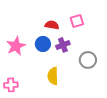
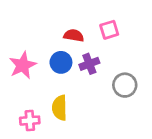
yellow semicircle: (53, 76) -> (60, 108), moved
pink cross: (11, 85) -> (30, 121), moved

